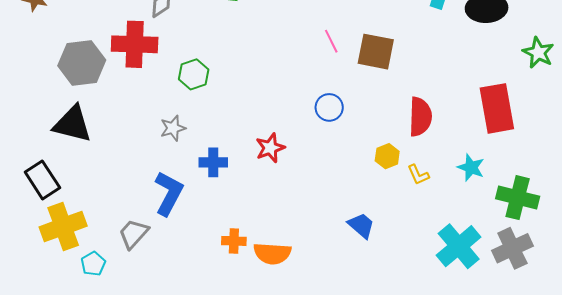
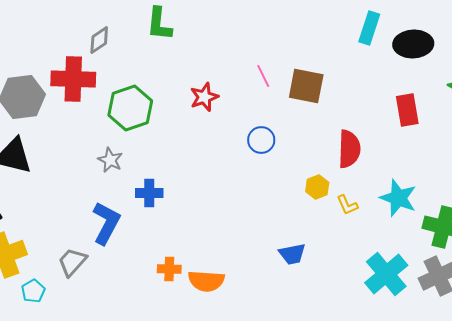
green hexagon: (194, 74) -> (130, 108), size x1.5
red rectangle: (497, 108) -> (407, 110), moved, size x0.7
gray star: (173, 128) -> (110, 160), turned -30
red star: (270, 148) -> (204, 97), moved
cyan star: (471, 167) -> (398, 198), size x1.4
blue trapezoid: (361, 225) -> (292, 254), turned 128

